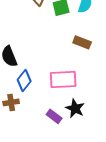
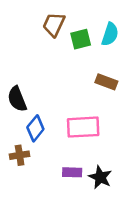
black star: (75, 108) -> (100, 177), moved
purple rectangle: (54, 116) -> (72, 172), turned -35

